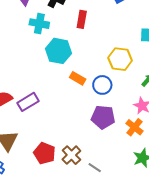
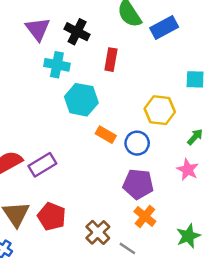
orange cross: (134, 127) -> (145, 216), moved
red pentagon: (45, 153) -> (52, 216), moved

